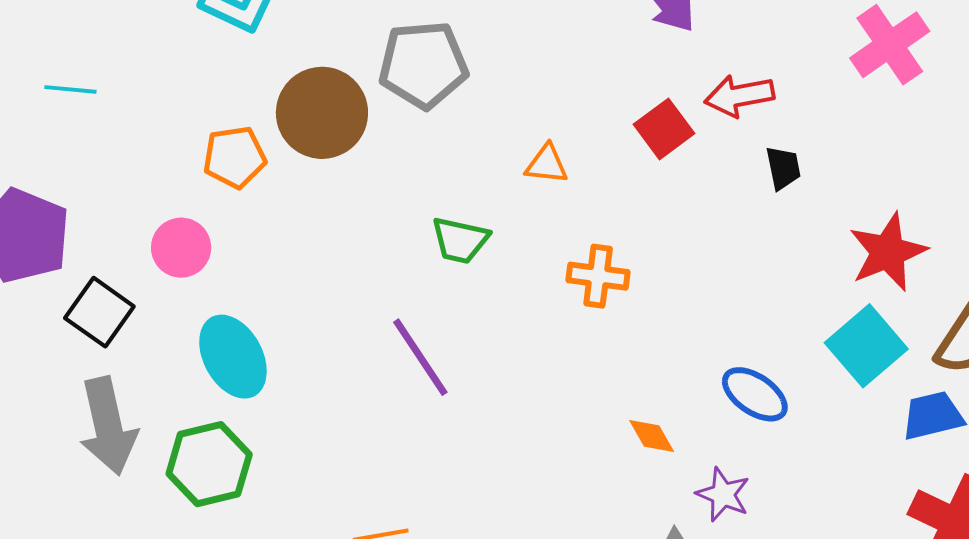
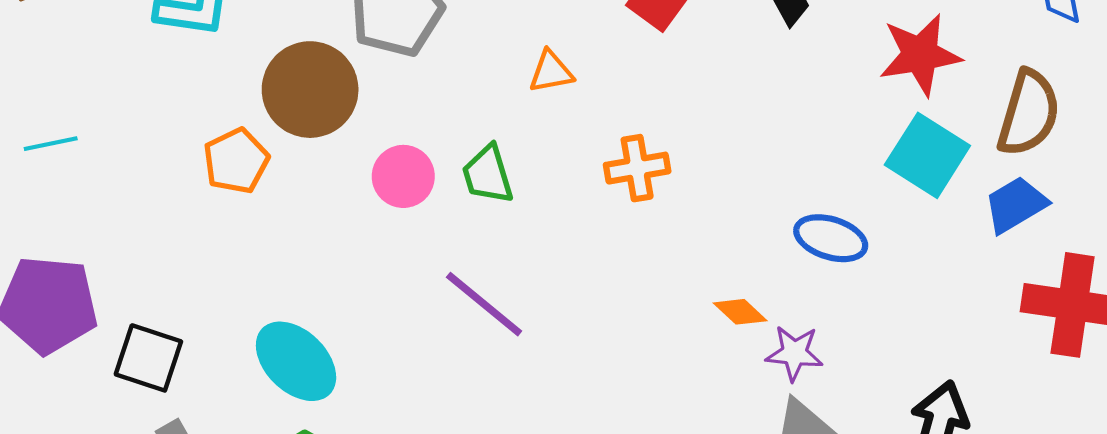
green trapezoid: (460, 240) -> (488, 175), turned 78
pink circle: (181, 248) -> (403, 176), moved
red star: (888, 252) -> (920, 55), turned 30
purple star: (723, 494) -> (794, 353), moved

